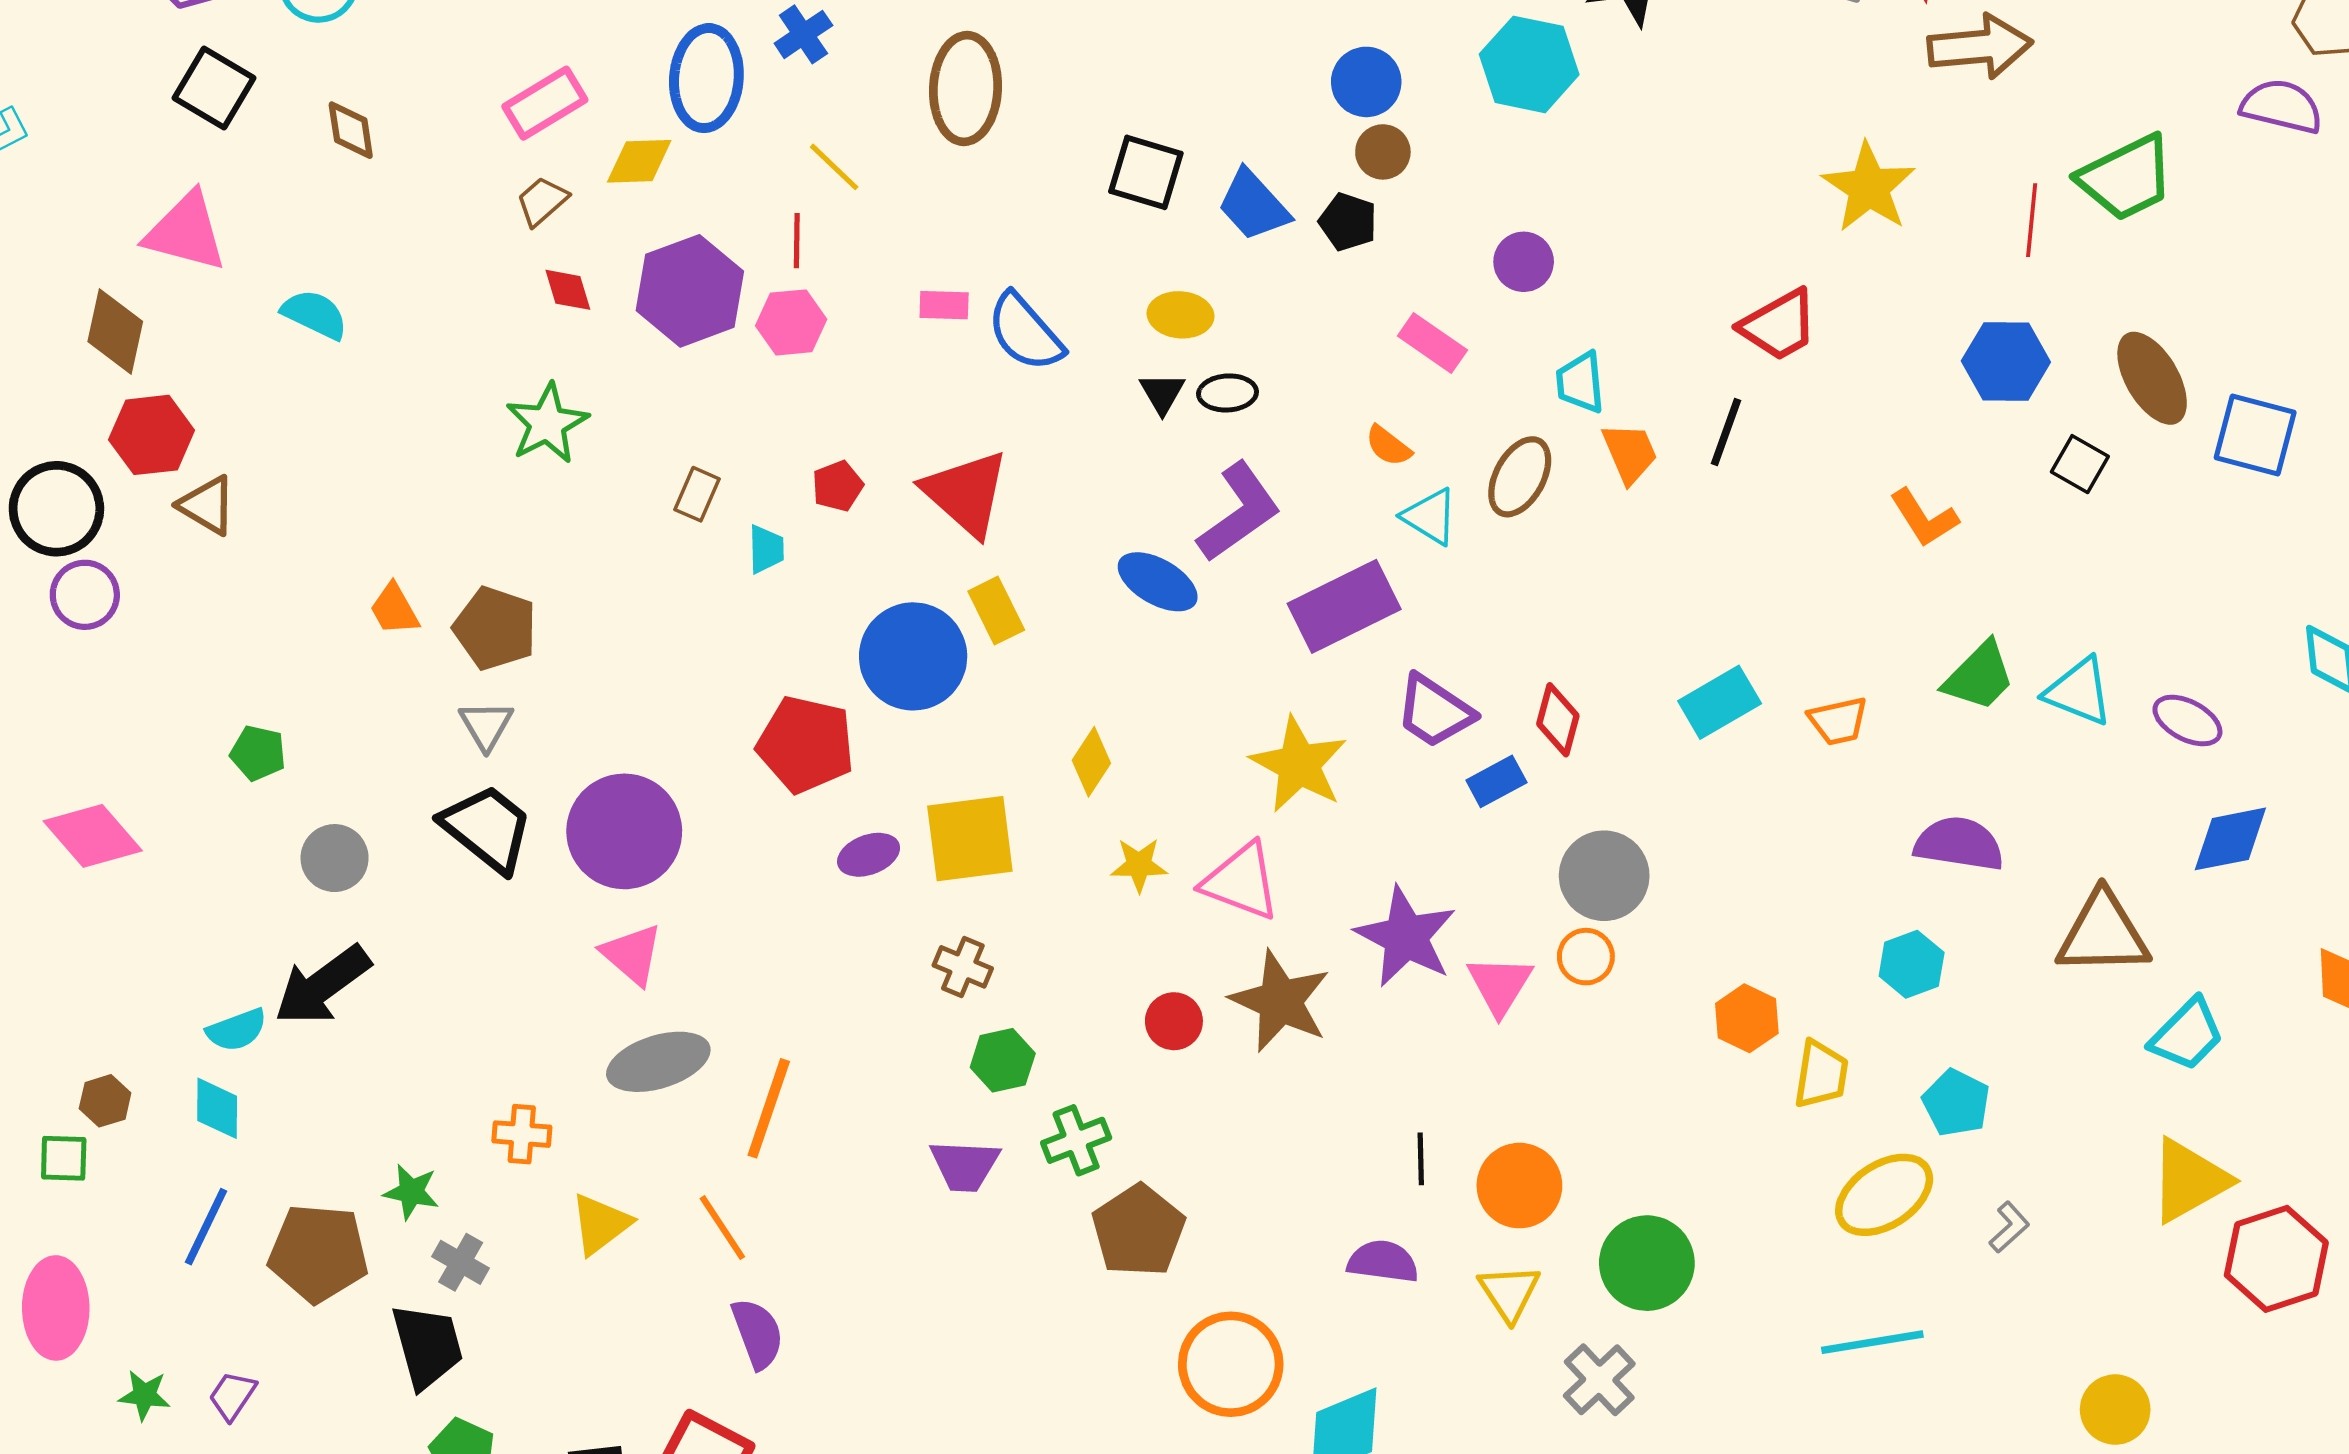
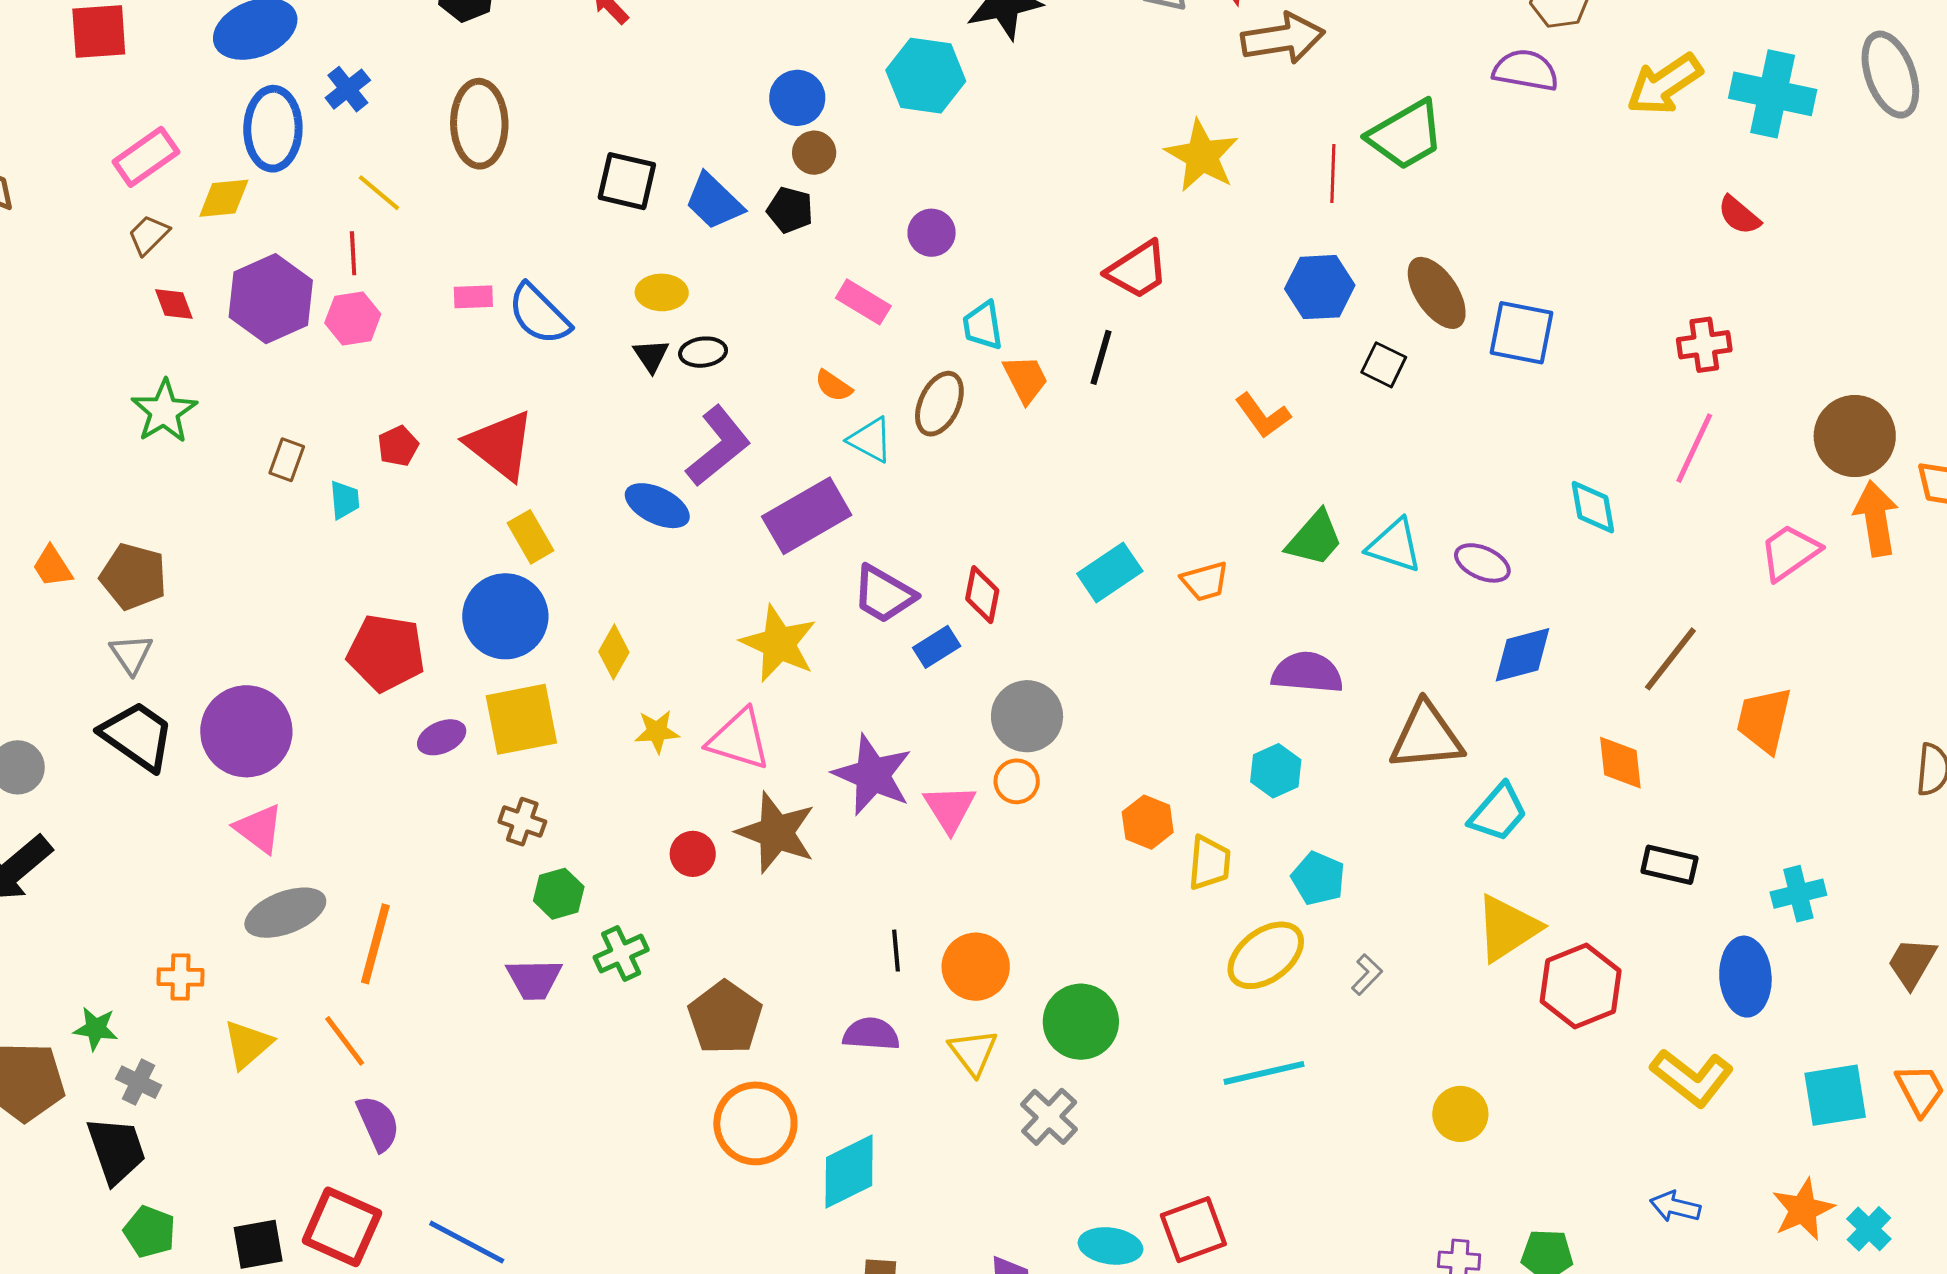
blue circle: (913, 656) -> (505, 616), moved
brown pentagon: (1138, 1231) -> (725, 1018), moved

